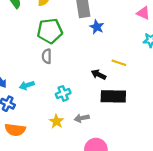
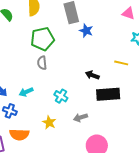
yellow line: (119, 63) -> (121, 63), moved
cyan cross: (63, 93) -> (61, 96), turned -32
yellow star: (56, 121) -> (49, 122), moved

